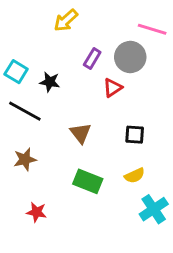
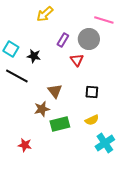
red triangle: (113, 88) -> (77, 60), turned -32
brown star: (25, 159) -> (42, 109), moved
green rectangle: (88, 181) -> (60, 124), turned -36

